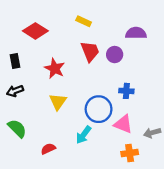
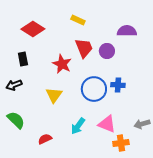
black rectangle: (15, 61) -> (23, 59), moved
red star: (55, 68) -> (62, 64), moved
blue circle: (99, 109) -> (94, 89), moved
pink triangle: (123, 124) -> (107, 124), moved

